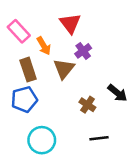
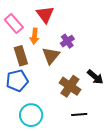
red triangle: (70, 23) -> (45, 14), moved
orange arrow: (44, 46) -> (34, 36), turned 35
brown cross: (87, 105) -> (70, 86), size x1.5

